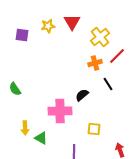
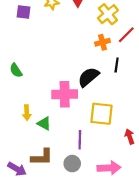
black line: (108, 84) -> (117, 65), turned 40
black semicircle: (82, 95) -> (88, 77), size x1.5
yellow square: (94, 129) -> (101, 114), size x1.6

